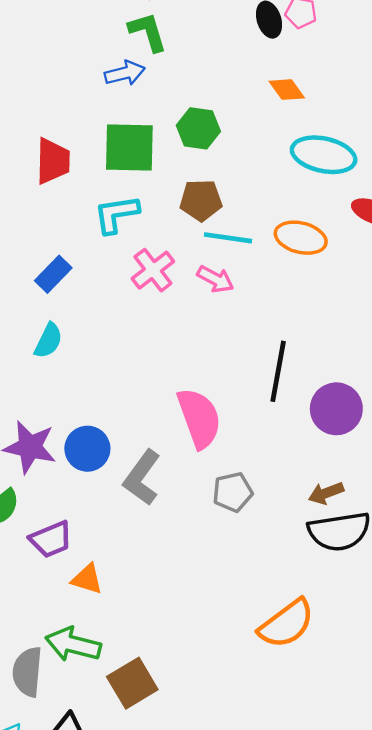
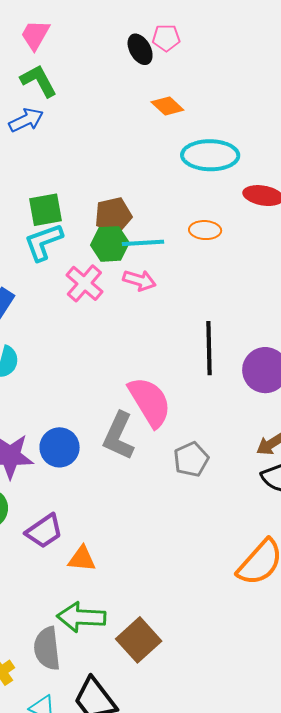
green hexagon: (198, 128) -> (110, 244), moved
green square: (129, 147) -> (45, 210), moved, size x0.7
orange ellipse: (301, 238) -> (205, 230), size x0.7
gray L-shape: (142, 478) -> (119, 436), moved

